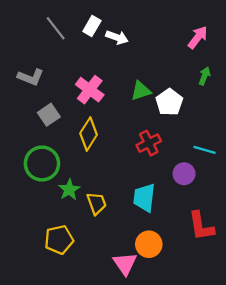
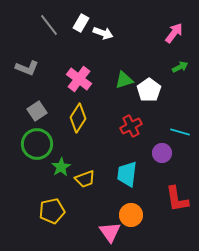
green arrow: (204, 76) -> (180, 67), turned 42
gray square: (49, 115) -> (37, 111), moved
yellow trapezoid: (97, 203) -> (85, 179), turned 90

